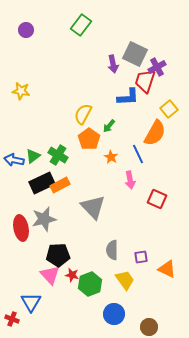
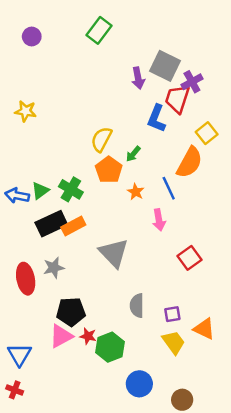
blue L-shape: (128, 97) -> (156, 118), turned 115
red square: (157, 199) -> (189, 258), moved, turned 30
gray star: (44, 219) -> (54, 268), size x0.7
pink triangle: (50, 275) -> (61, 336), turned 45
yellow trapezoid: (125, 280) -> (174, 342), moved
blue triangle: (31, 302) -> (19, 354), moved

